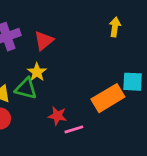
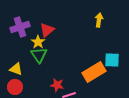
yellow star: (37, 72) -> (38, 42), moved
green triangle: (26, 88) -> (39, 55), moved, turned 42

